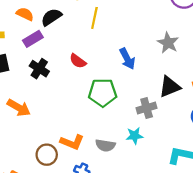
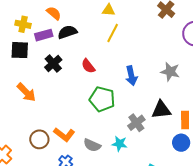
black semicircle: (51, 17) -> (67, 32), moved
purple rectangle: (33, 39) -> (44, 35), moved
gray star: (168, 43) -> (170, 72), turned -30
gray cross: (147, 108) -> (136, 123), turned -36

